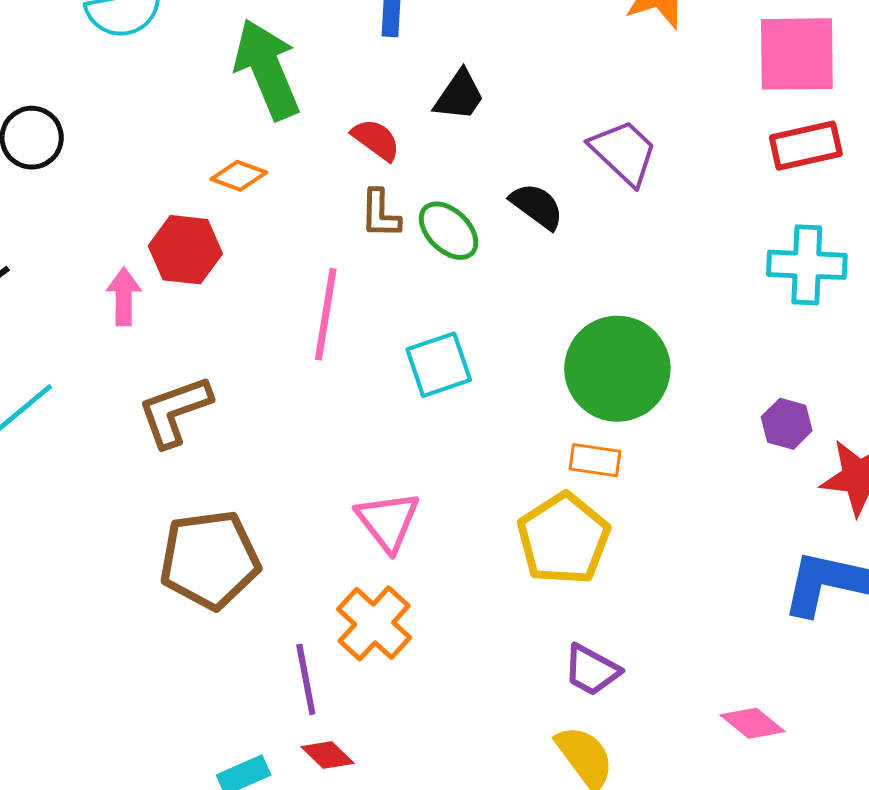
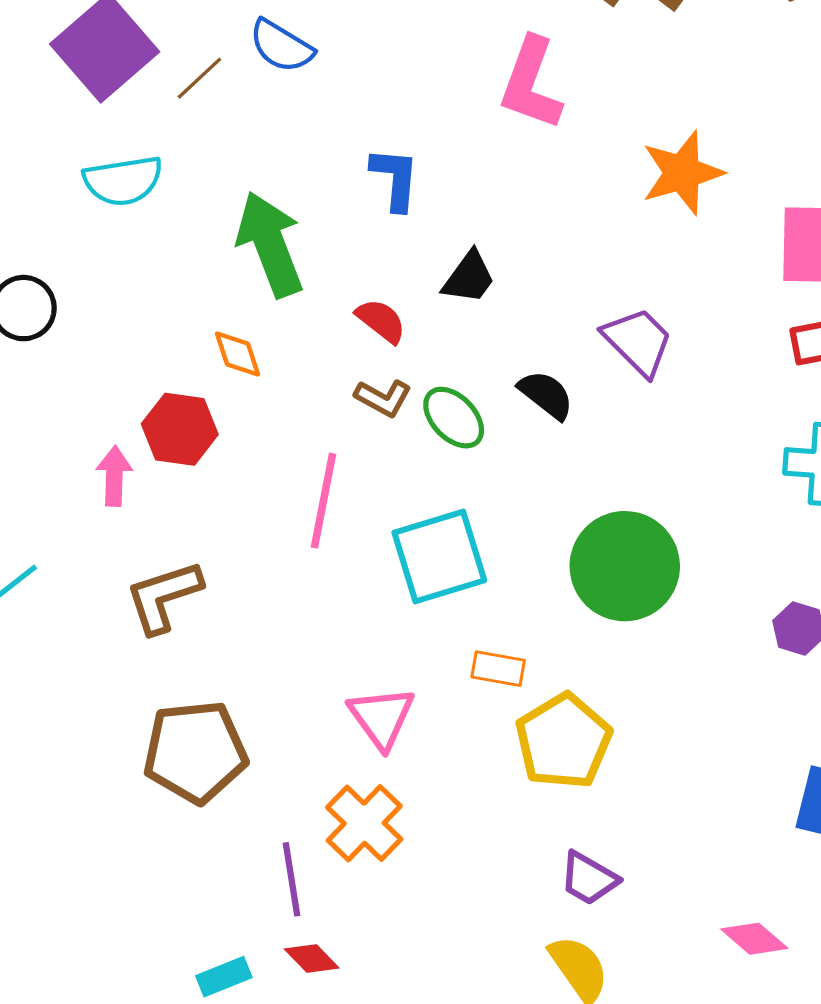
orange diamond: (239, 176) -> (237, 354), turned 50
brown L-shape: (380, 214) -> (383, 398), turned -64
cyan square: (439, 365) -> (439, 556), size x1.4
orange rectangle: (595, 460) -> (498, 669), moved

